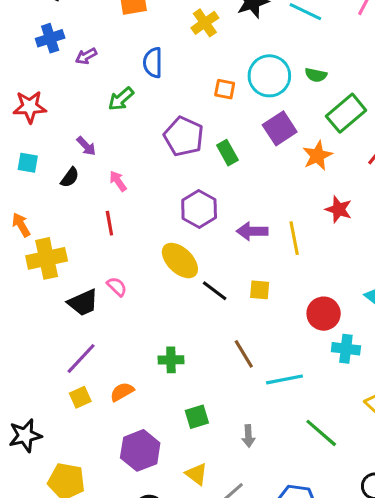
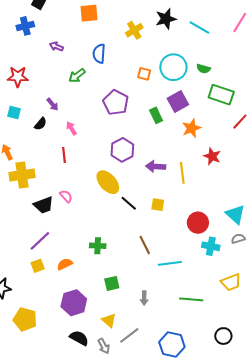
blue cross: (50, 38) -> (25, 26), moved
purple arrow: (86, 56) -> (56, 46), turned 48
green rectangle: (346, 113) -> (221, 95), turned 55
green rectangle: (227, 153) -> (156, 115), moved
orange star: (317, 156) -> (192, 128), moved
green line: (321, 433) -> (191, 299), turned -40

